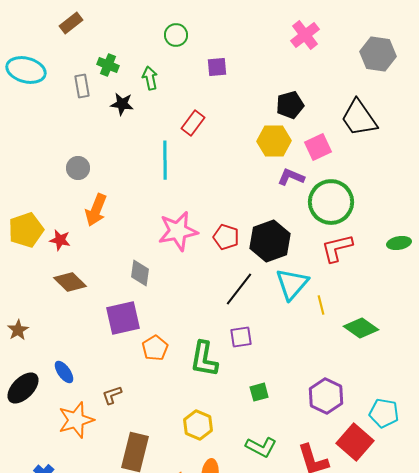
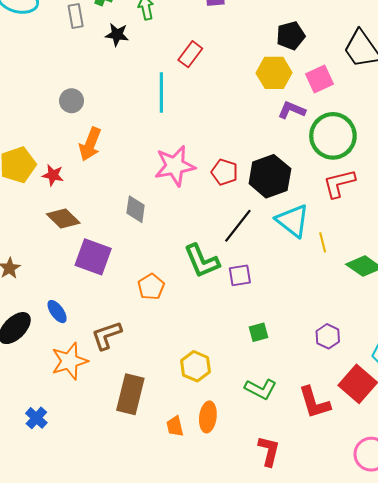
cyan triangle: (292, 284) -> (293, 221), turned -33
purple square: (123, 318) -> (93, 257), moved, turned 33
green L-shape: (204, 359) -> (202, 261), moved, turned -33
brown L-shape: (112, 395) -> (107, 335), size x1.5
purple hexagon: (326, 396) -> (328, 336), size x0.7

